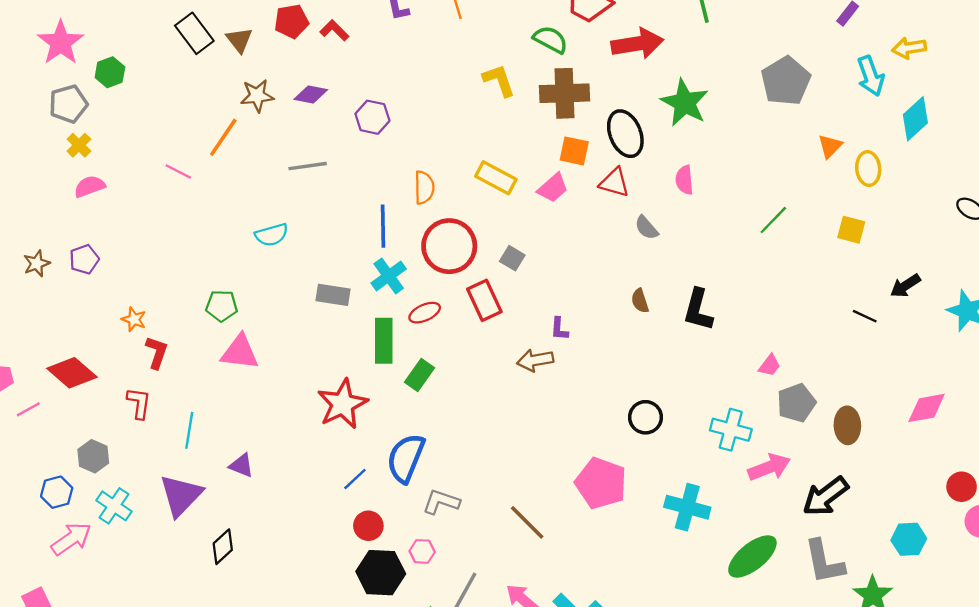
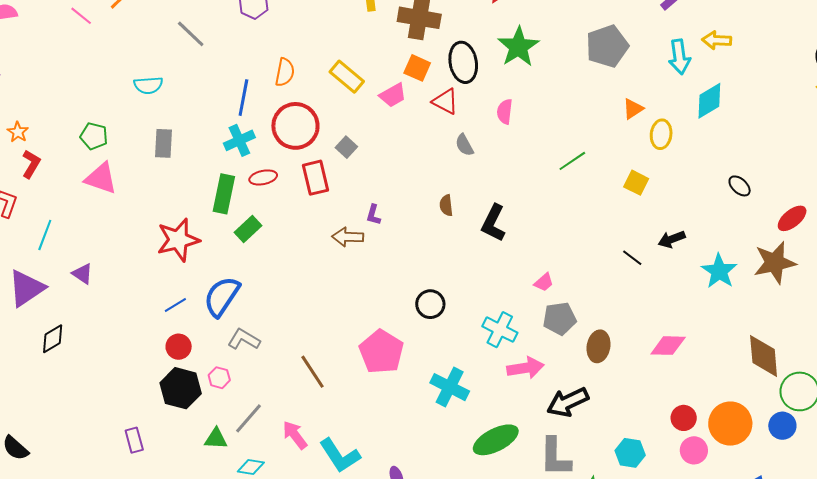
gray line: (308, 166) -> (191, 34), turned 40
gray rectangle: (333, 295) -> (163, 143), moved, turned 72

